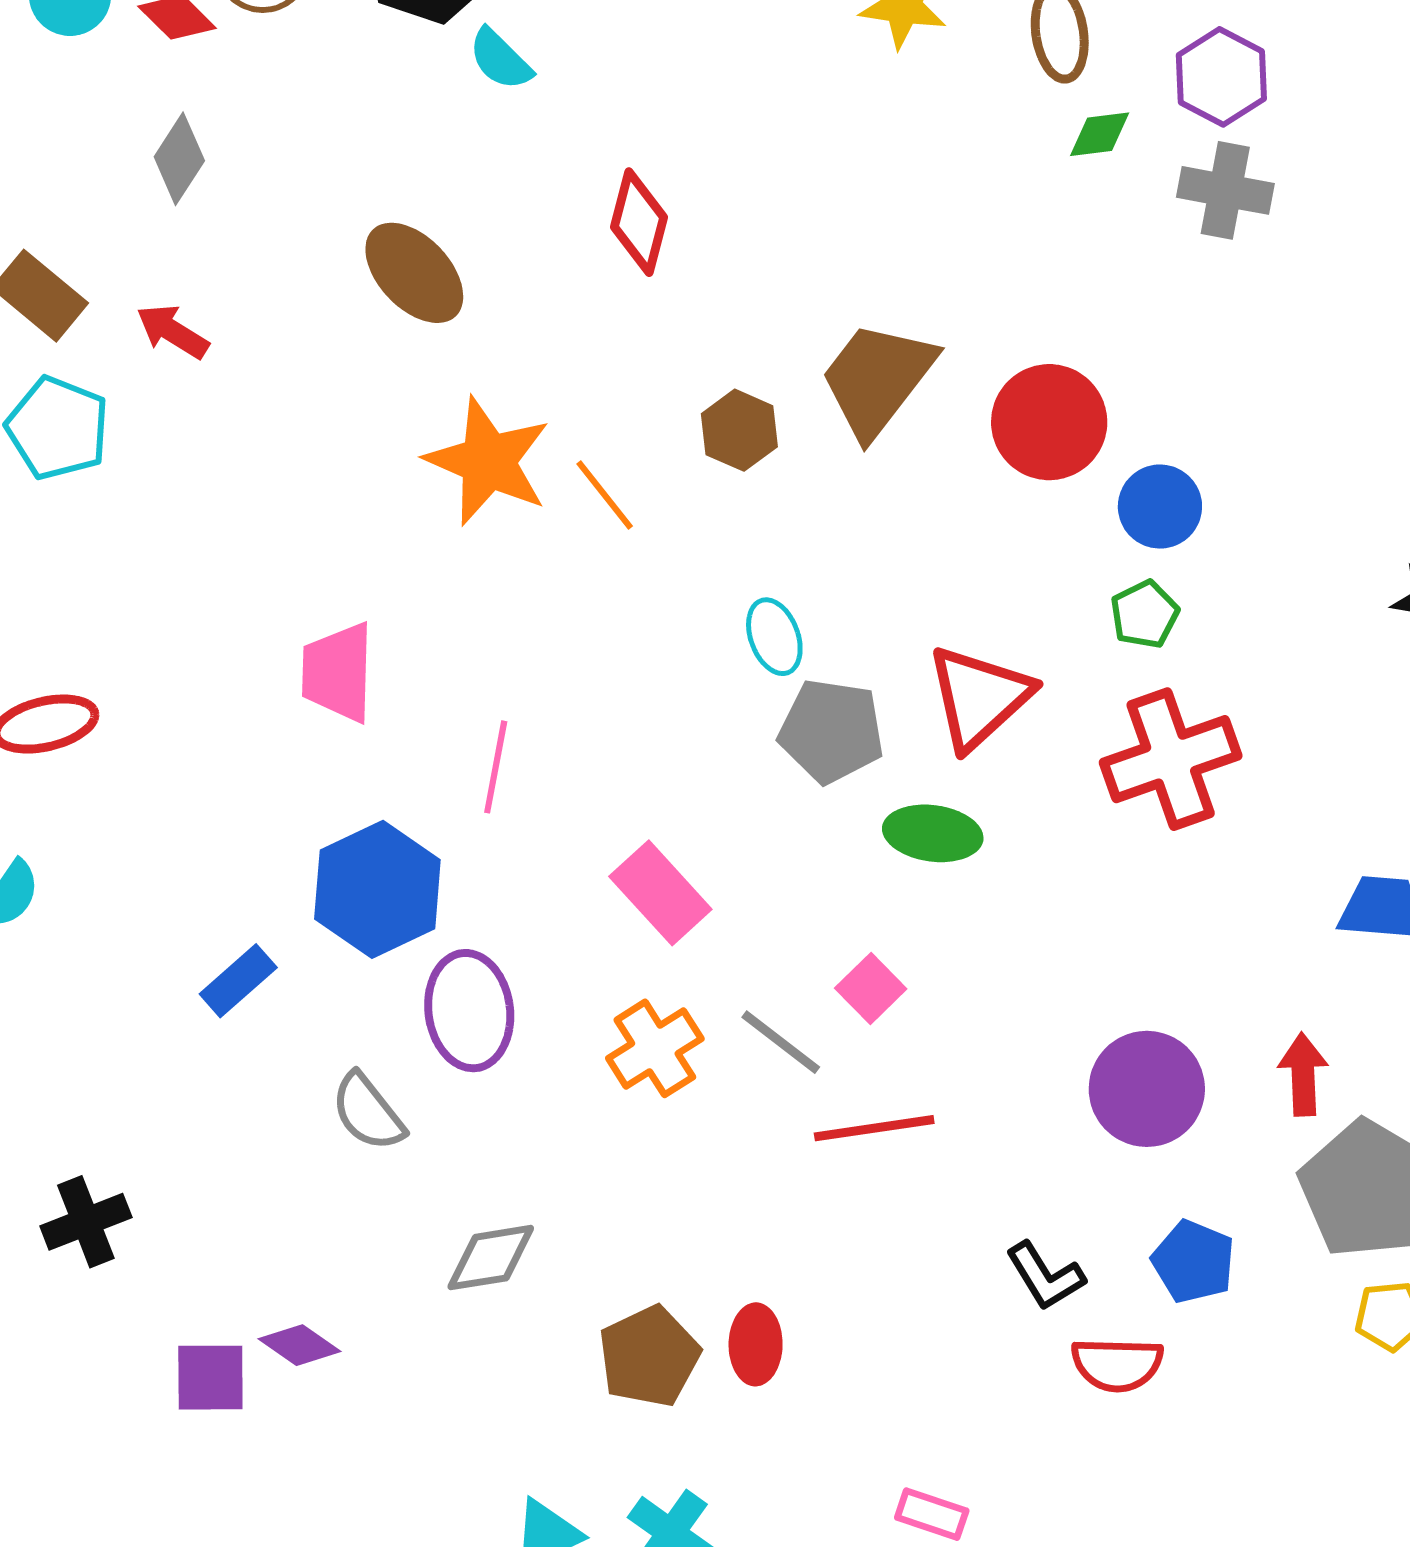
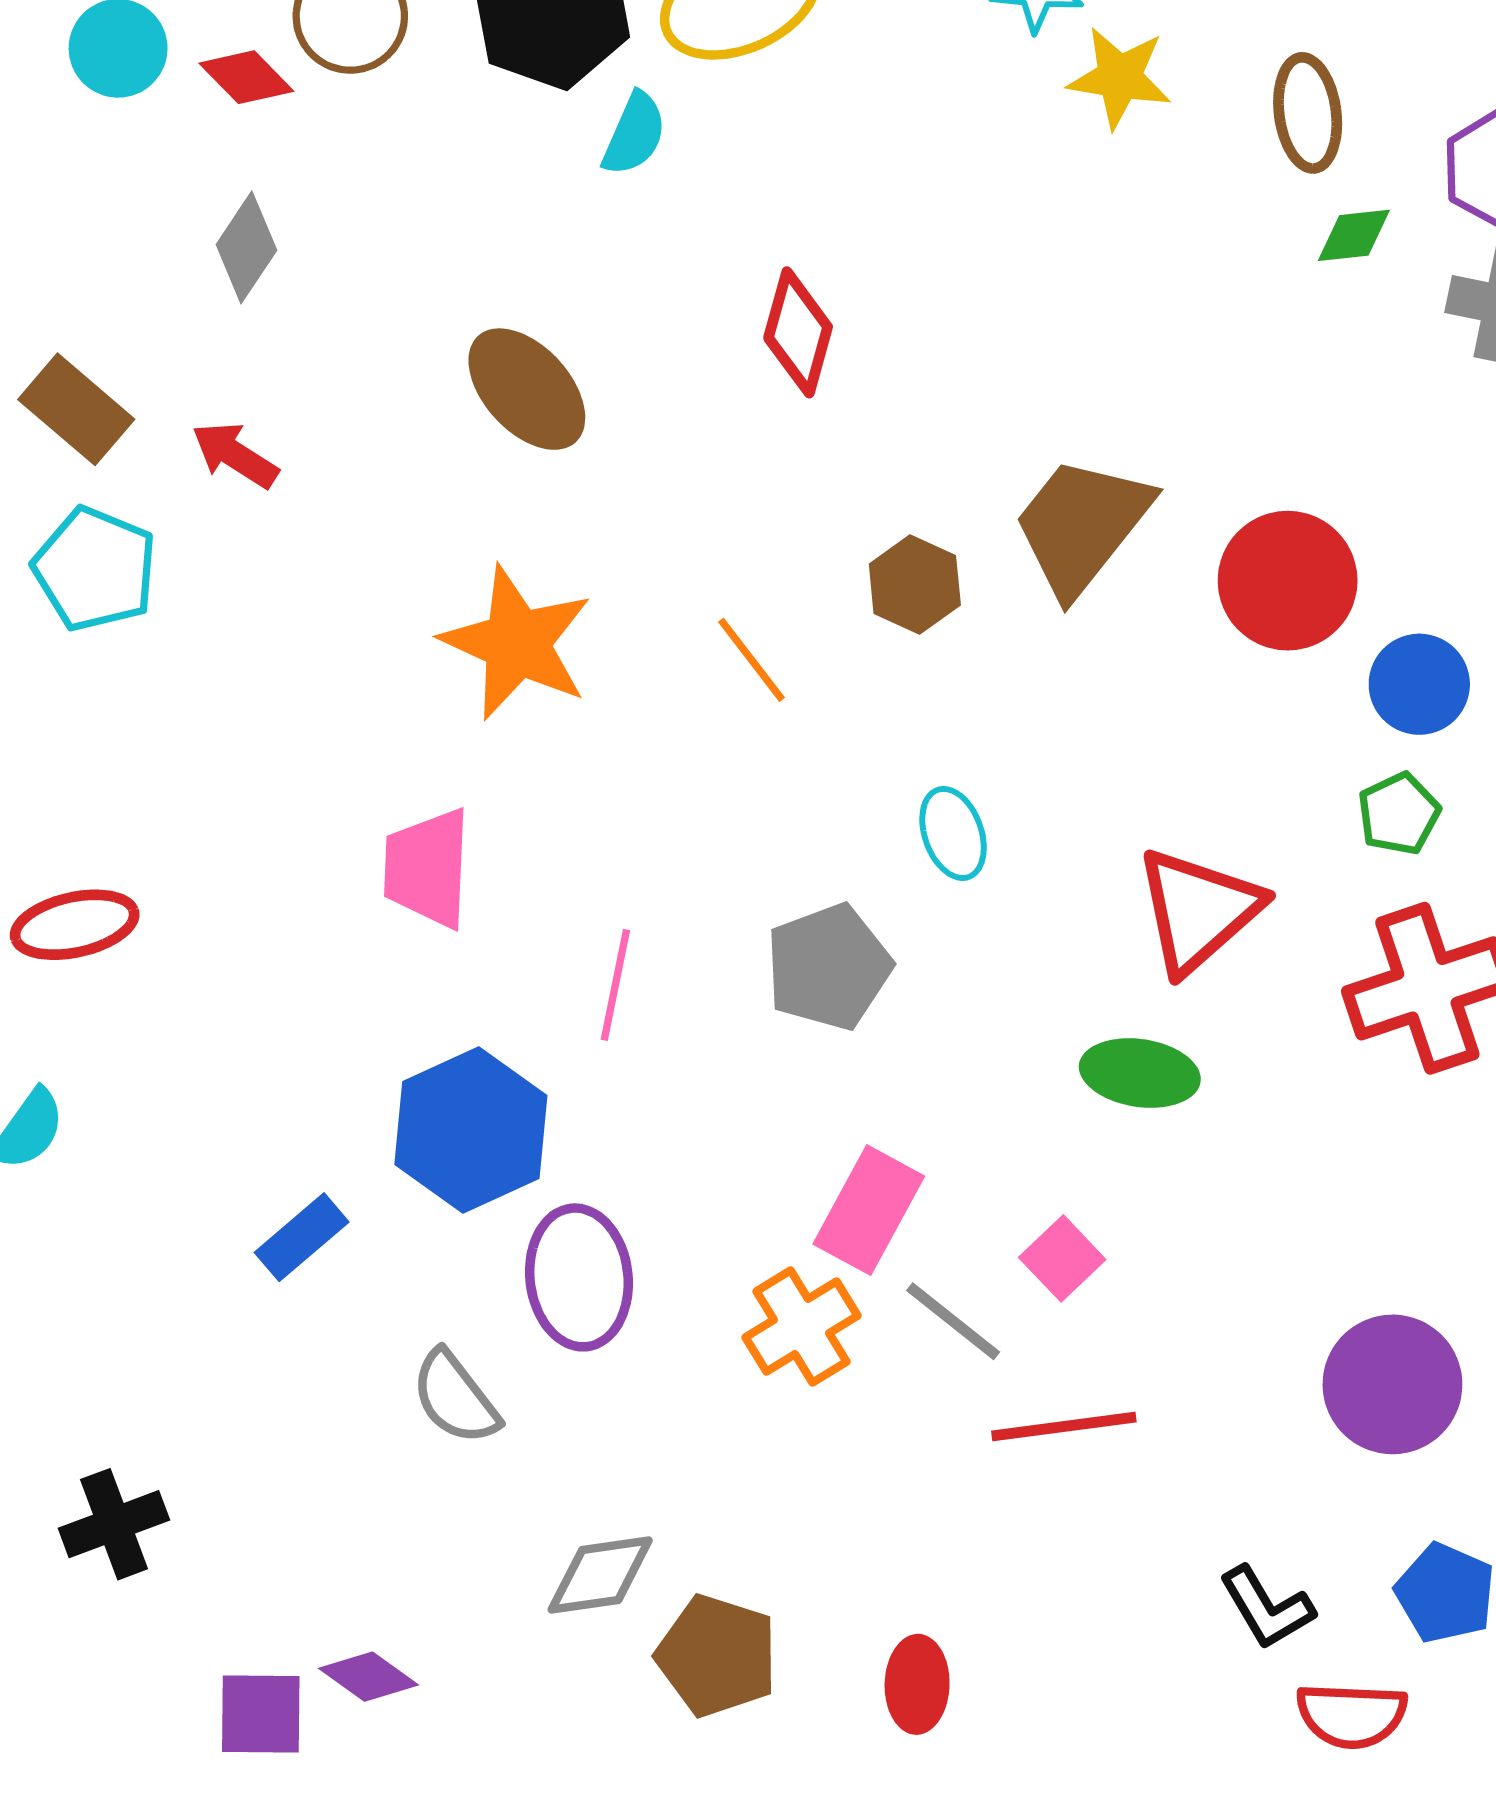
cyan semicircle: (500, 59) -> (634, 134), turned -112
orange star: (488, 461) -> (517, 643), moved
gray pentagon: (831, 731) -> (828, 967), moved, turned -30
pink rectangle: (660, 893) -> (869, 1210), moved, turned 70
brown pentagon: (649, 1356) -> (717, 1656), moved, turned -30

